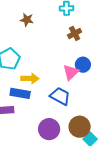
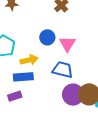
blue circle: (83, 65) -> (47, 37), moved
purple circle: (49, 129) -> (73, 95), moved

